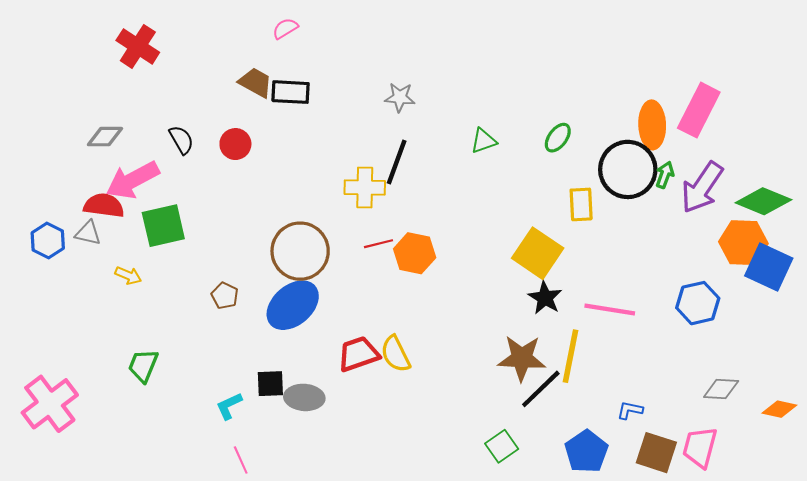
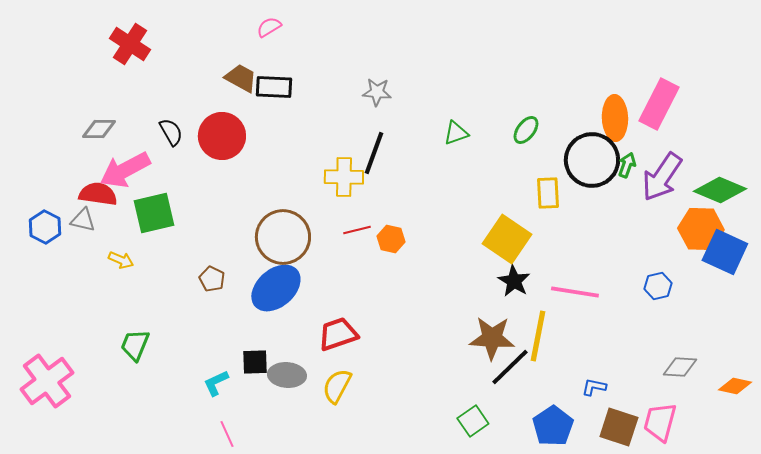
red circle: (235, 144) -> (222, 136), size x1.6
orange hexagon: (415, 253) -> (391, 239), size x0.7
blue hexagon: (698, 303) -> (658, 286), size x0.7
yellow semicircle: (396, 354) -> (337, 386), moved, turned 54

